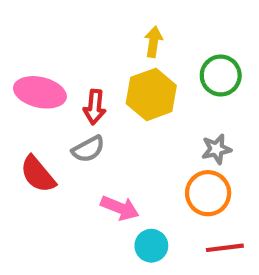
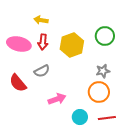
yellow arrow: (153, 42) -> (41, 20), moved, turned -88
red arrow: (95, 107) -> (43, 42), moved
pink arrow: (120, 208) -> (57, 99), turned -42
cyan circle: (151, 246) -> (80, 117), moved

